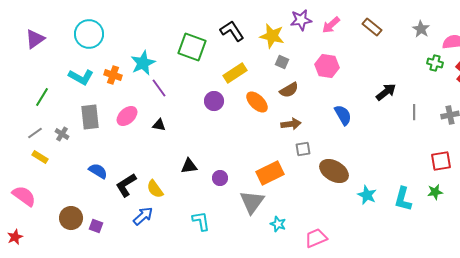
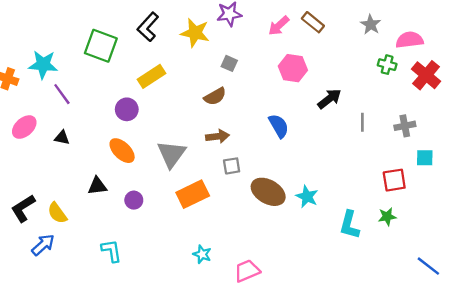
pink arrow: (331, 25) -> (279, 26), moved
black L-shape: (232, 31) -> (148, 27), turned -105
gray square: (282, 62) -> (229, 63), moved
cyan star: (143, 63) -> (43, 65), turned 30
pink hexagon: (327, 66) -> (293, 68), moved
orange ellipse: (257, 102) -> (122, 151), moved
cyan star: (367, 195) -> (307, 197), moved
gray triangle: (252, 202) -> (172, 154), moved

